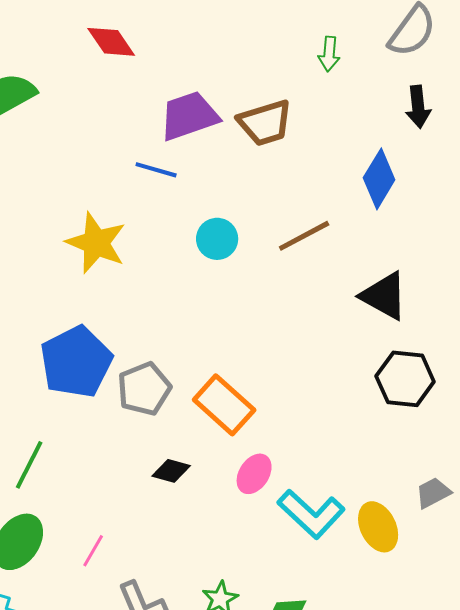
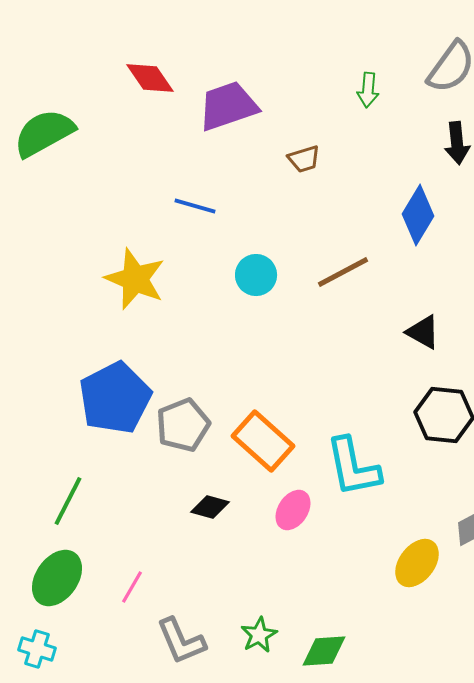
purple trapezoid: (189, 116) -> (228, 106), moved
brown trapezoid: (265, 123) -> (304, 159), size x0.6
black triangle: (384, 296) -> (423, 332), size x0.7
cyan L-shape: (311, 514) -> (353, 467), moved, turned 36
yellow ellipse: (378, 527) -> (417, 563), turned 63

